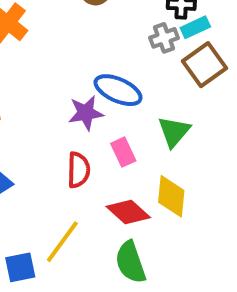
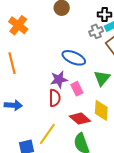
purple star: (86, 113) -> (59, 79), moved

